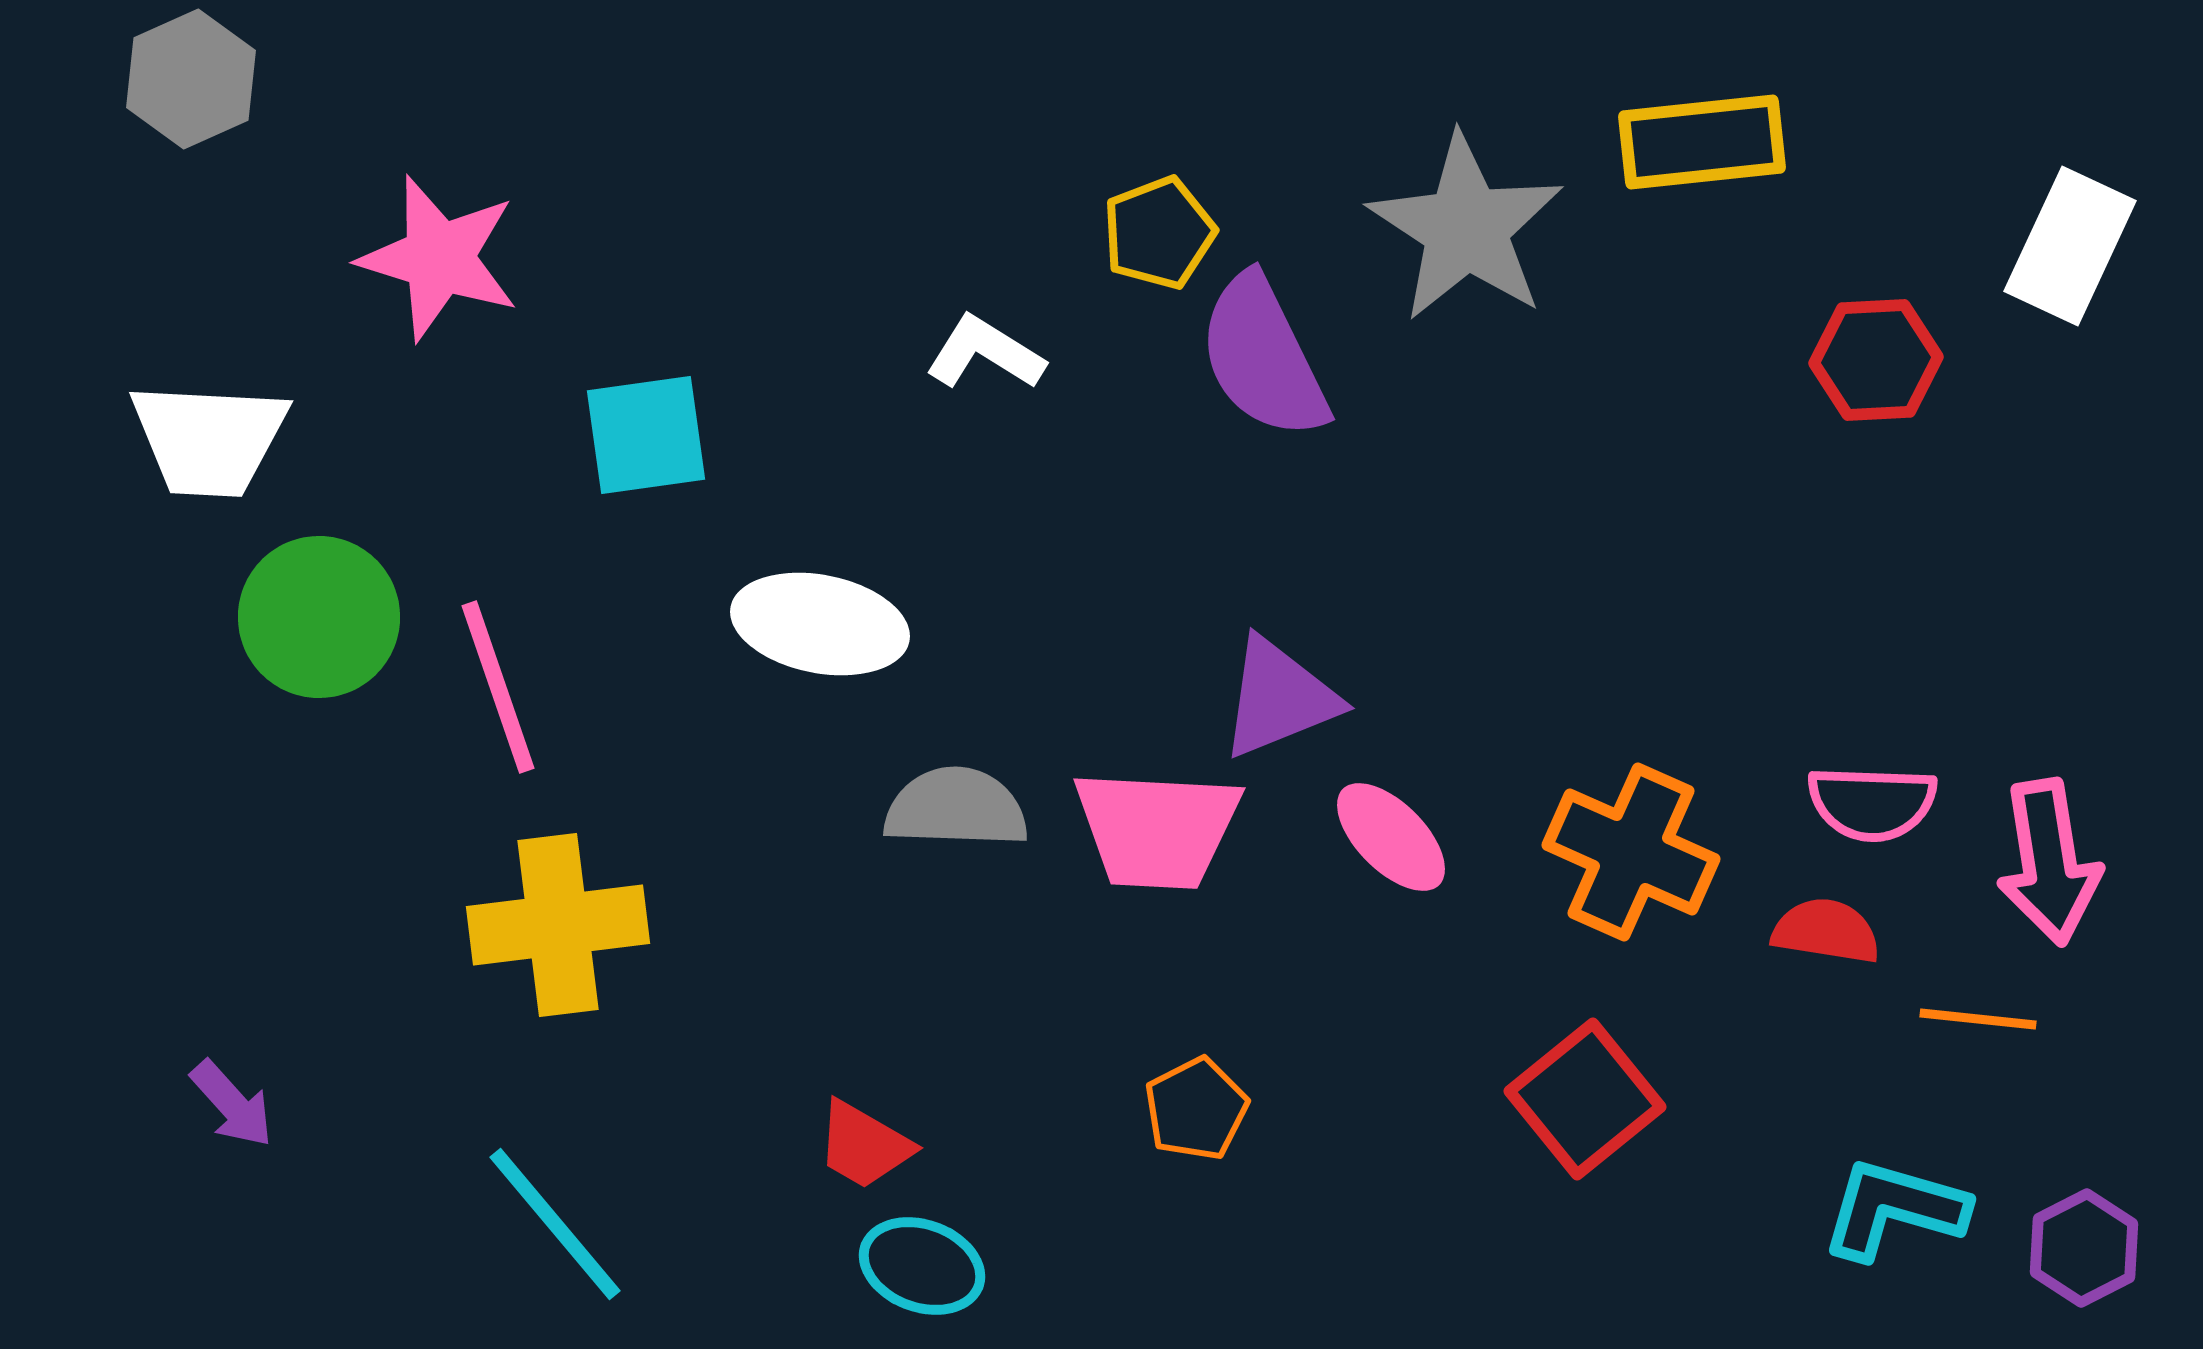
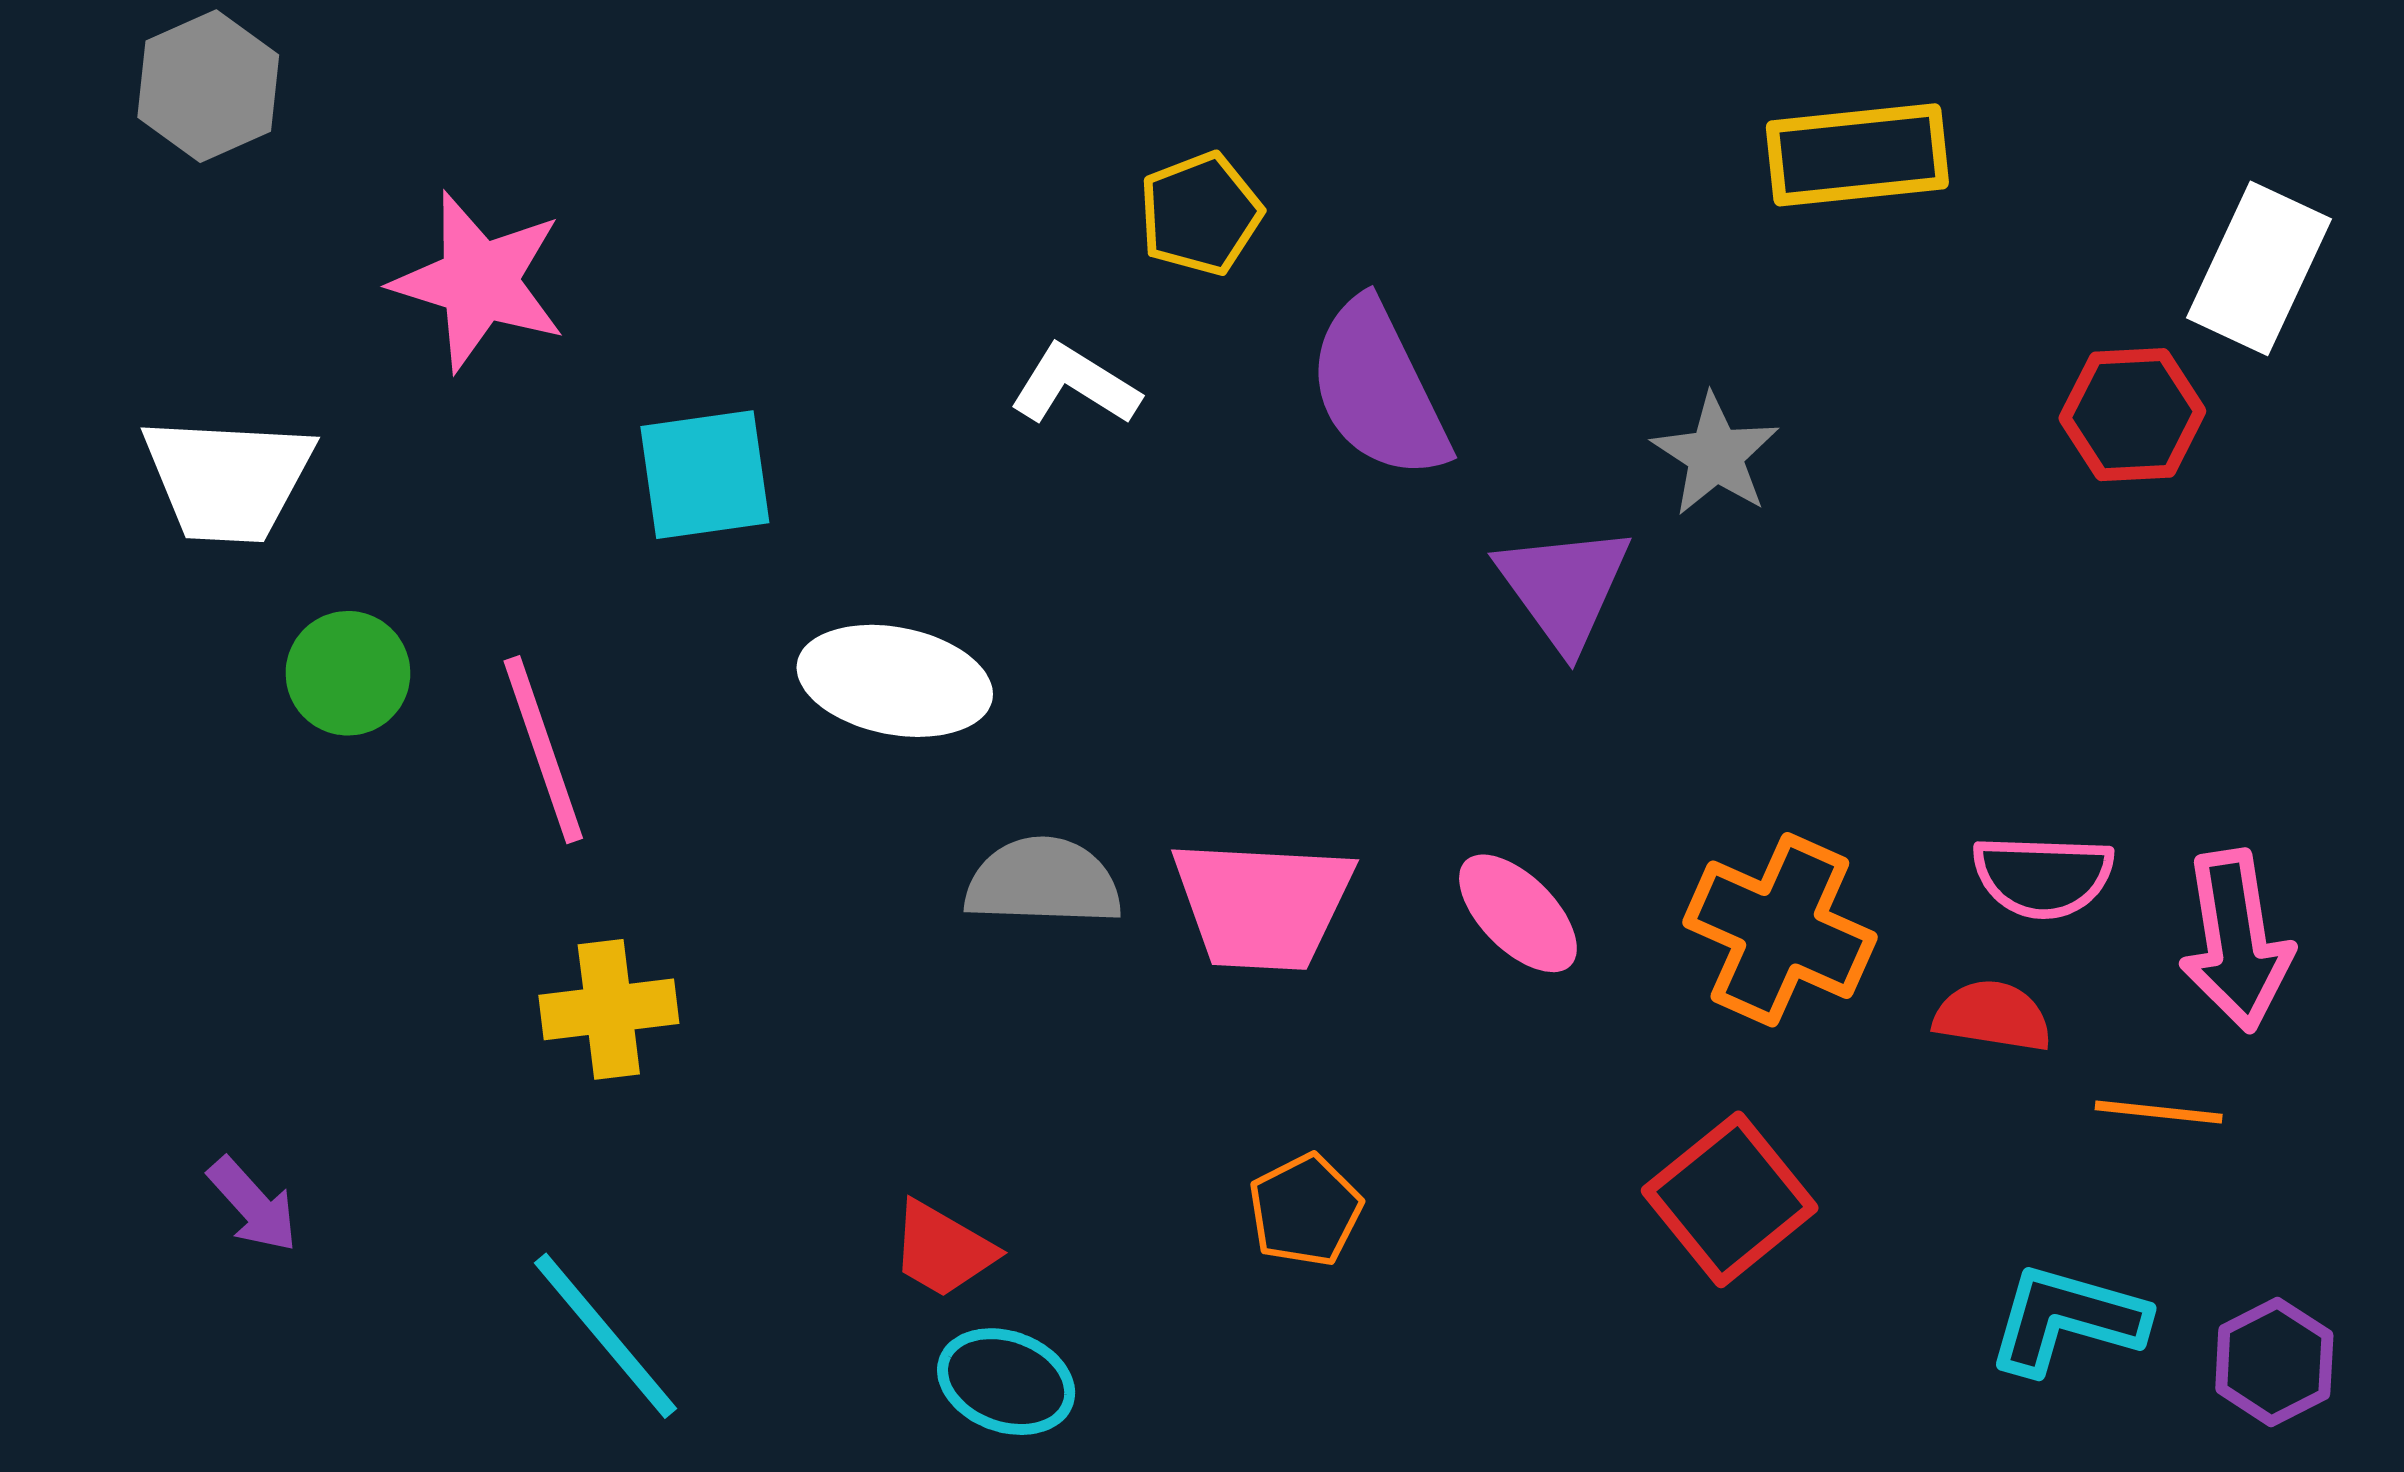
gray star: (1466, 228) -> (1716, 455), moved, size x0.6
yellow pentagon: (1159, 233) -> (1200, 214), moved
red hexagon: (1876, 360) -> (2132, 415), moved
green circle: (319, 617) -> (348, 673), size x0.7
purple triangle: (1279, 698) -> (1564, 587), moved, turned -44
yellow cross: (558, 925) -> (609, 1009), size x0.7

